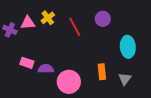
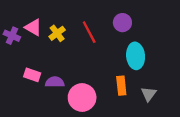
yellow cross: (48, 18) -> (57, 33), moved
pink triangle: (28, 23) -> (33, 27), turned 35
cyan ellipse: (128, 47) -> (136, 56), moved

